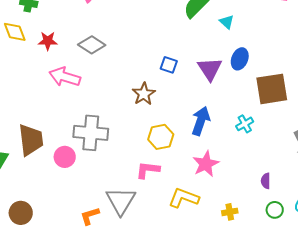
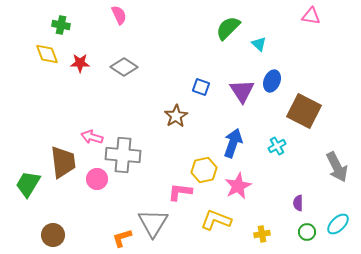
pink arrow: (65, 77) -> (92, 137), moved, size x0.7
brown square: (272, 89) -> (304, 111), turned 36
yellow hexagon: (161, 137) -> (204, 170), moved

